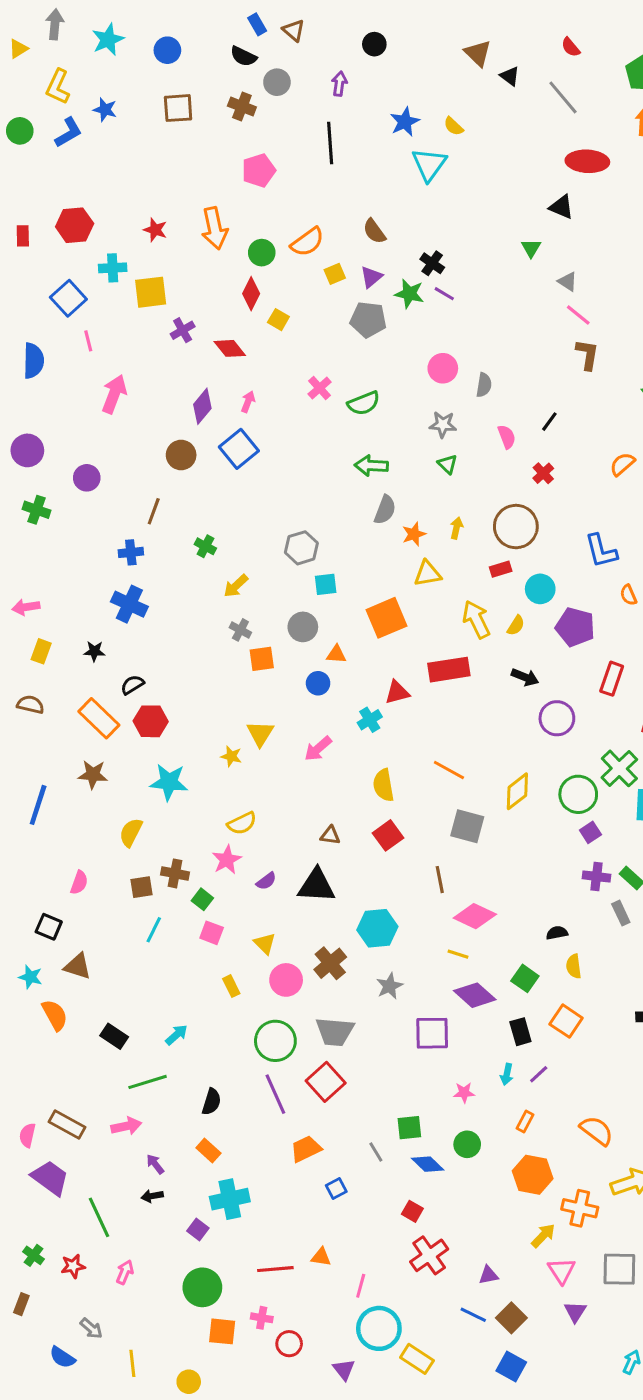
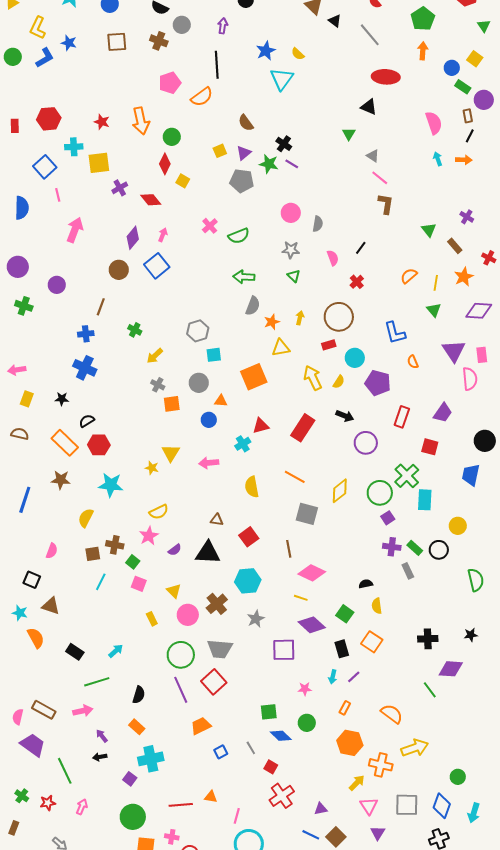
orange semicircle: (307, 242) -> (202, 97), moved
red rectangle: (449, 670) -> (303, 428), moved, turned -48
pink arrow: (318, 749) -> (209, 463), turned 36
red square: (388, 835) -> (249, 537), moved
gray line: (376, 1152) -> (251, 748), moved

